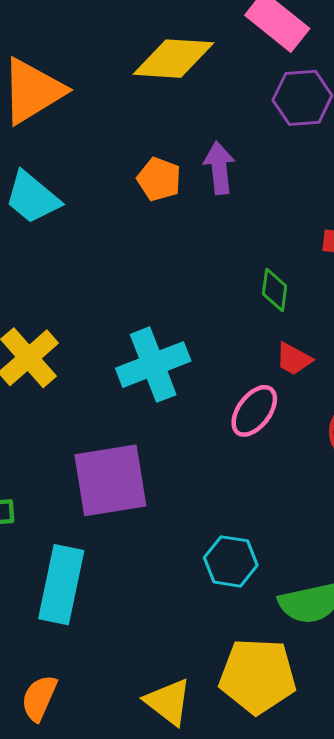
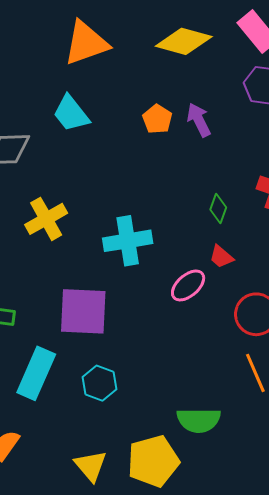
purple arrow: (219, 168) -> (199, 120), turned -32
cyan hexagon: (231, 561) -> (100, 383), moved
yellow pentagon: (258, 676) -> (153, 461), turned -30

